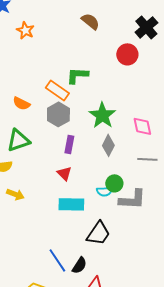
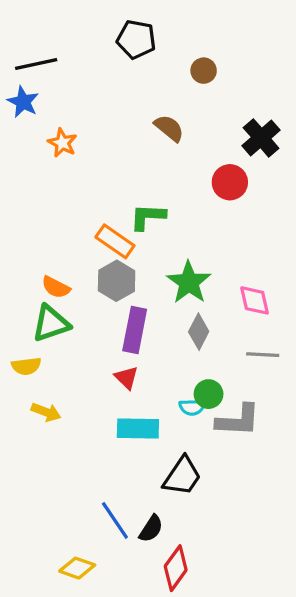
orange semicircle: (21, 103) -> (56, 287), moved
purple rectangle: (69, 144) -> (135, 330), size x1.5

